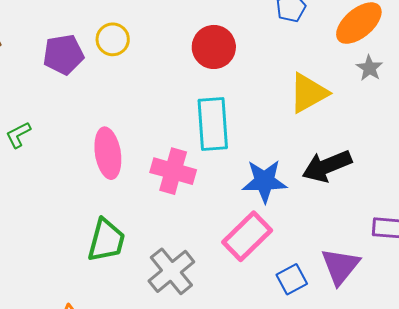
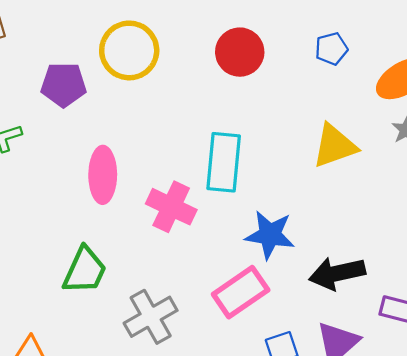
yellow circle: (113, 39) -> (129, 50), size x1.6
red circle: (214, 47) -> (240, 52), moved
purple pentagon: (63, 55) -> (64, 85), moved
black arrow: (327, 166) -> (337, 273), moved

